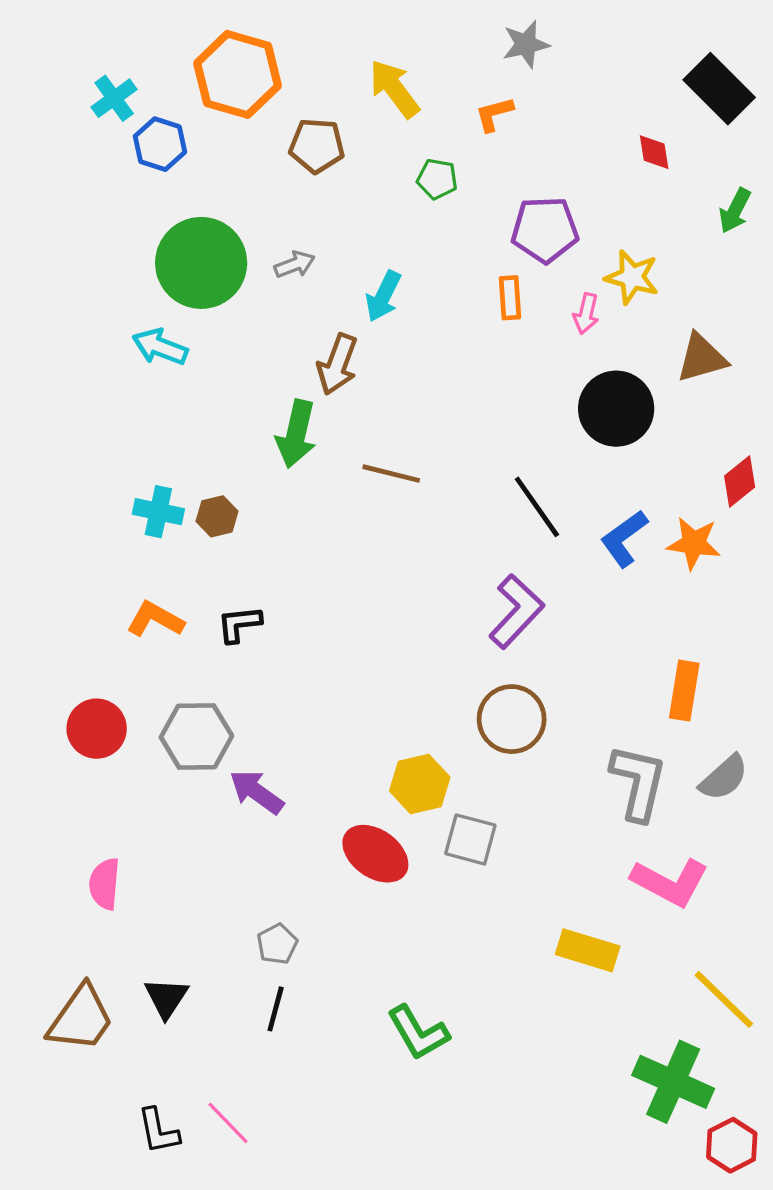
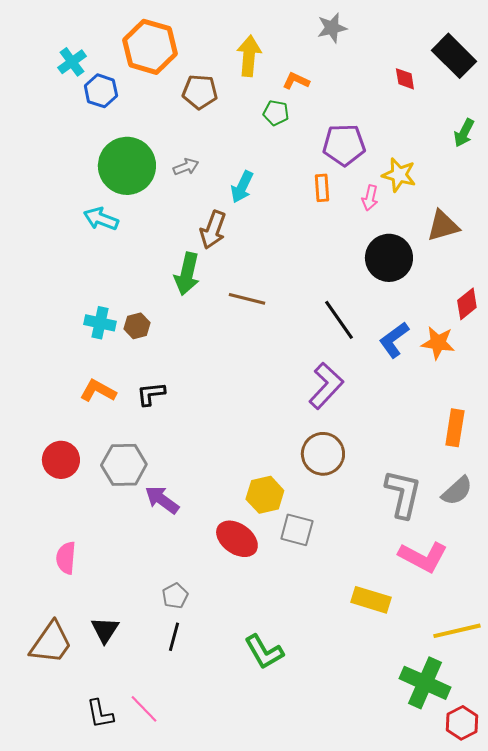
yellow arrow: (394, 89) -> (249, 56), turned 42
orange L-shape: (494, 114) -> (296, 81), moved, turned 40
red diamond: (654, 152) -> (405, 79), moved
orange rectangle: (684, 691) -> (455, 428), moved
yellow line: (724, 999) -> (457, 631), turned -57

